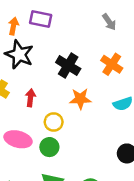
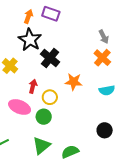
gray arrow: (109, 22) -> (104, 37), moved
black cross: (68, 66) -> (50, 58), moved
red arrow: (30, 98) -> (33, 86), moved

